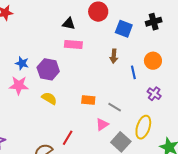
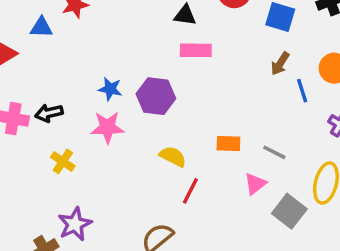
brown arrow: (114, 56) -> (280, 64), moved, turned 32
yellow semicircle: (49, 98) -> (173, 156), moved
red line: (68, 138) -> (190, 191), moved

